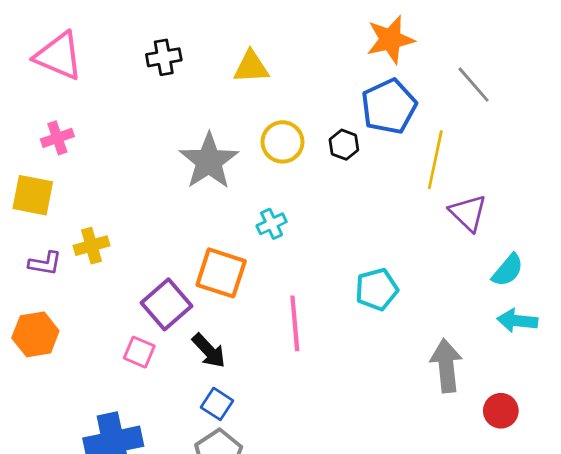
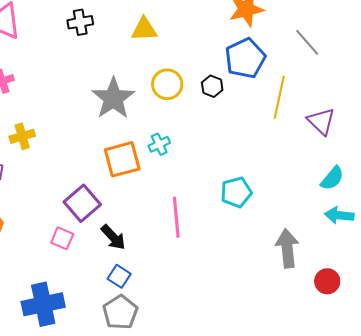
purple triangle: (468, 213) -> (321, 121), moved
yellow cross: (91, 246) -> (22, 136), moved
orange square: (221, 273) -> (122, 159), moved, turned -33

